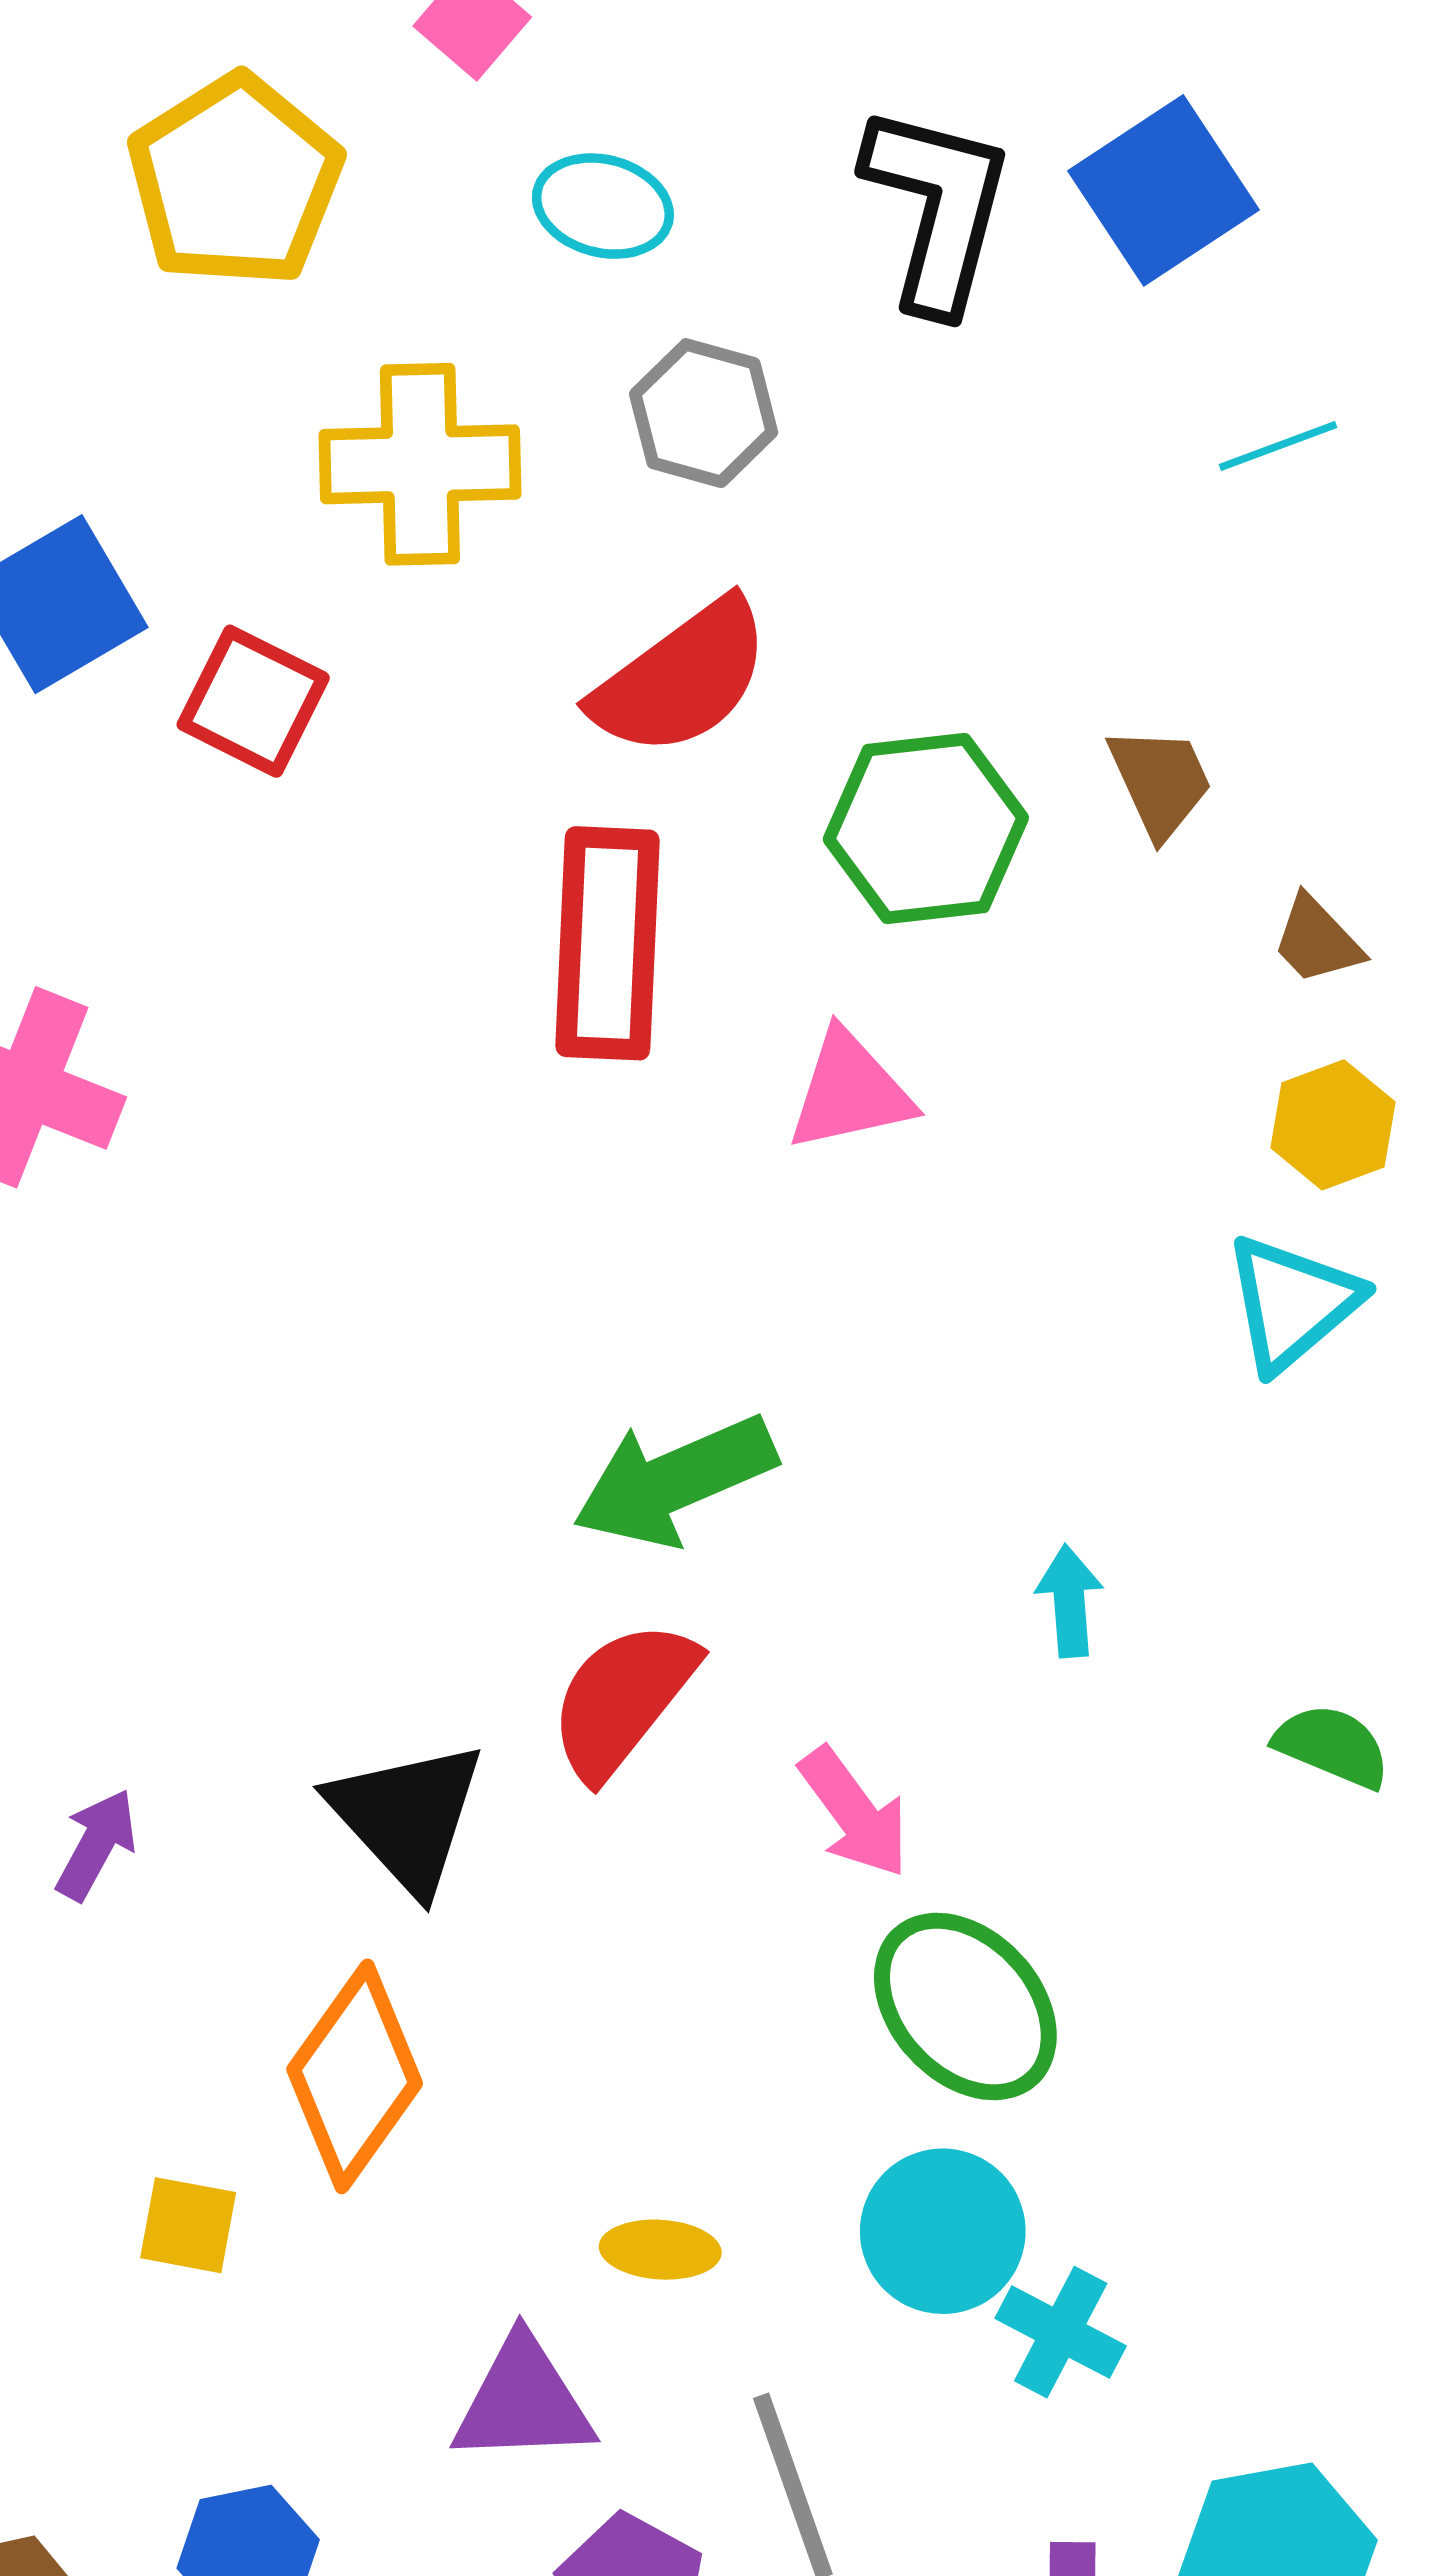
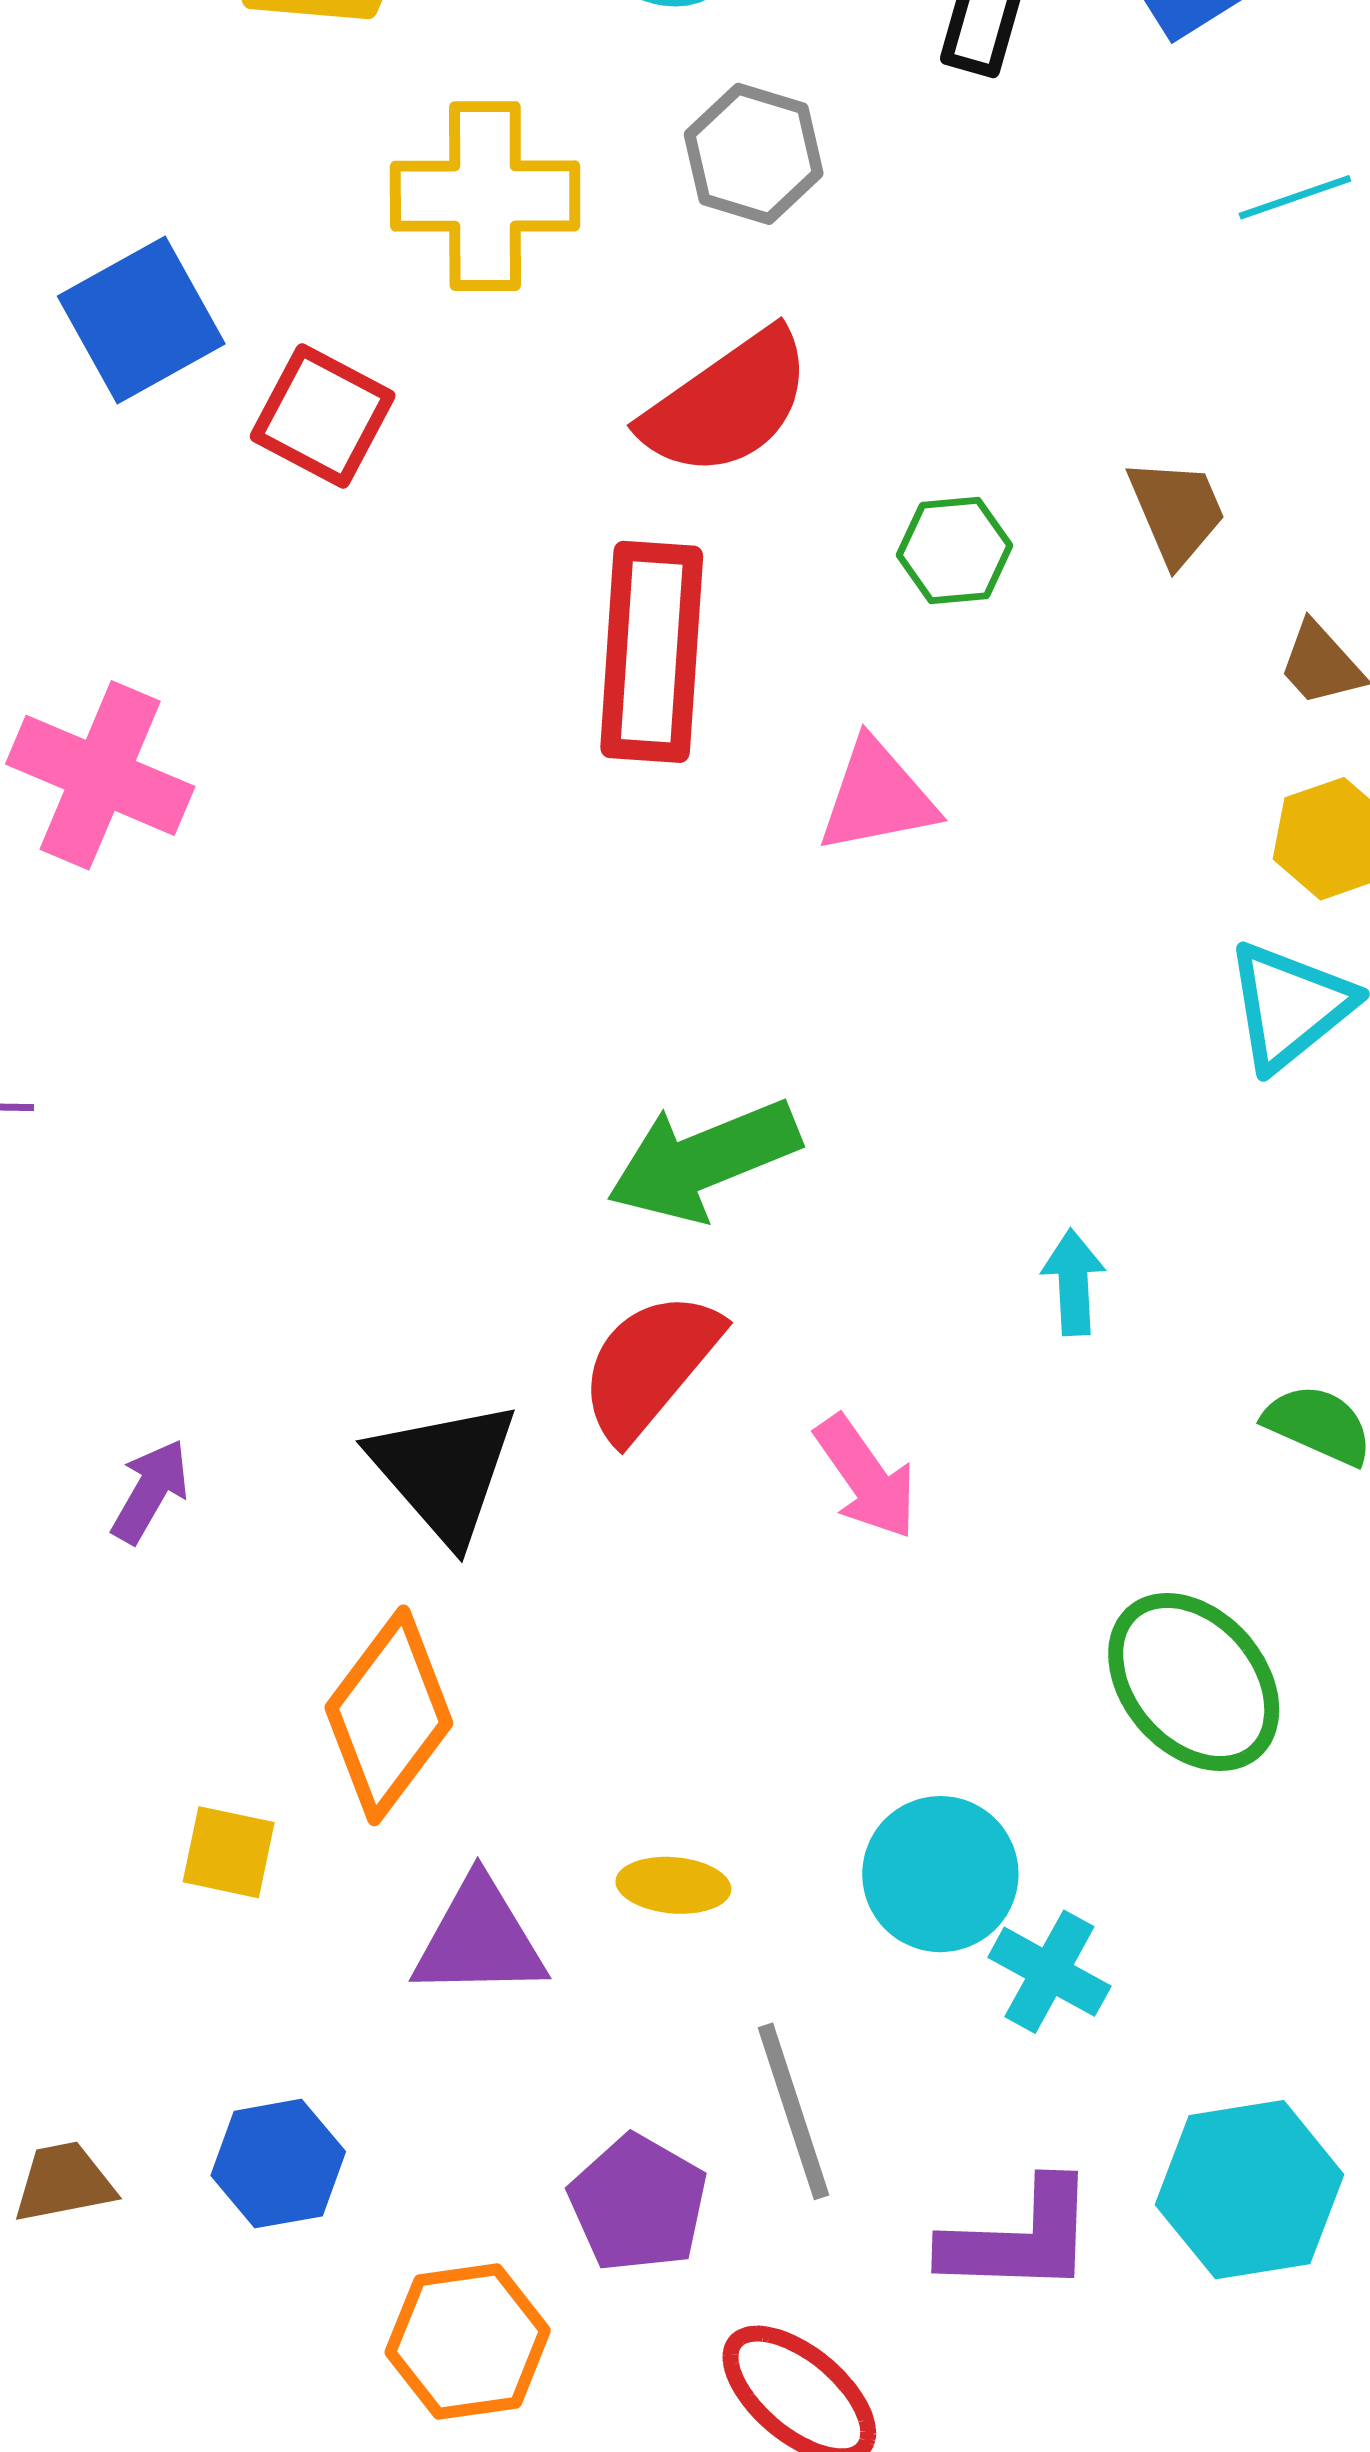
green hexagon: (926, 828) -> (954, 550), size x0.6
green ellipse: (965, 2006) -> (1194, 1682), moved
purple triangle: (523, 2401) -> (479, 1939), moved

